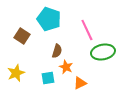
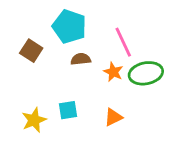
brown semicircle: (57, 51) -> (81, 59), moved, turned -112
orange star: (66, 67) -> (113, 72), moved
yellow star: (16, 73) -> (34, 120), moved

